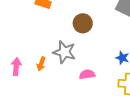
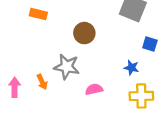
orange arrow: (41, 64) -> (42, 82), turned -40

